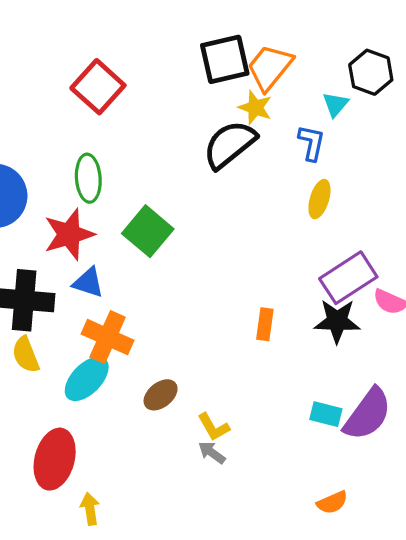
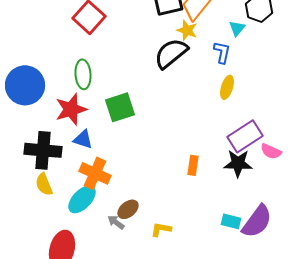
green square: (148, 231) -> (120, 107), turned 32
yellow L-shape: (214, 427) -> (161, 229), turned 130
gray arrow: (212, 453) -> (116, 222), moved

